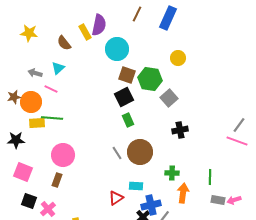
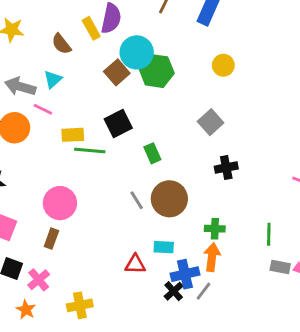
gray arrow: (35, 73) -> (20, 87), size x1.5
brown square: (127, 75) -> (117, 72), moved, turned 30
green hexagon: (150, 79) -> (157, 71), moved
black square: (124, 97) -> (118, 123), moved
green line: (52, 118) -> (90, 150), moved
yellow rectangle: (37, 123) -> (73, 135), moved
orange arrow: (183, 193) -> (212, 257), moved
red triangle: (116, 198) -> (135, 264), turned 35

